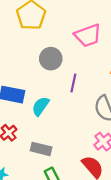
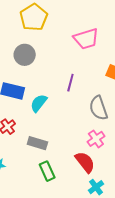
gray circle: (51, 59) -> (25, 55), moved

